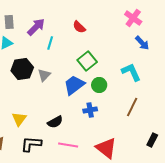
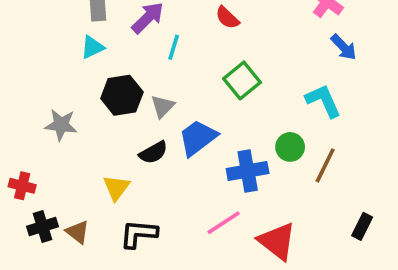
blue trapezoid: (74, 85) -> (198, 138), moved
green circle: (99, 85) -> (290, 147), moved
blue cross: (90, 110) -> (248, 171), size x1.5
black semicircle: (55, 122) -> (153, 153), moved
pink line: (68, 145) -> (224, 223), moved, turned -42

